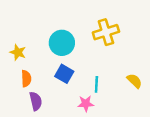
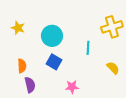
yellow cross: (106, 32) -> (112, 27), moved
yellow star: (18, 52) -> (18, 28), moved
cyan line: (96, 84) -> (88, 48), moved

